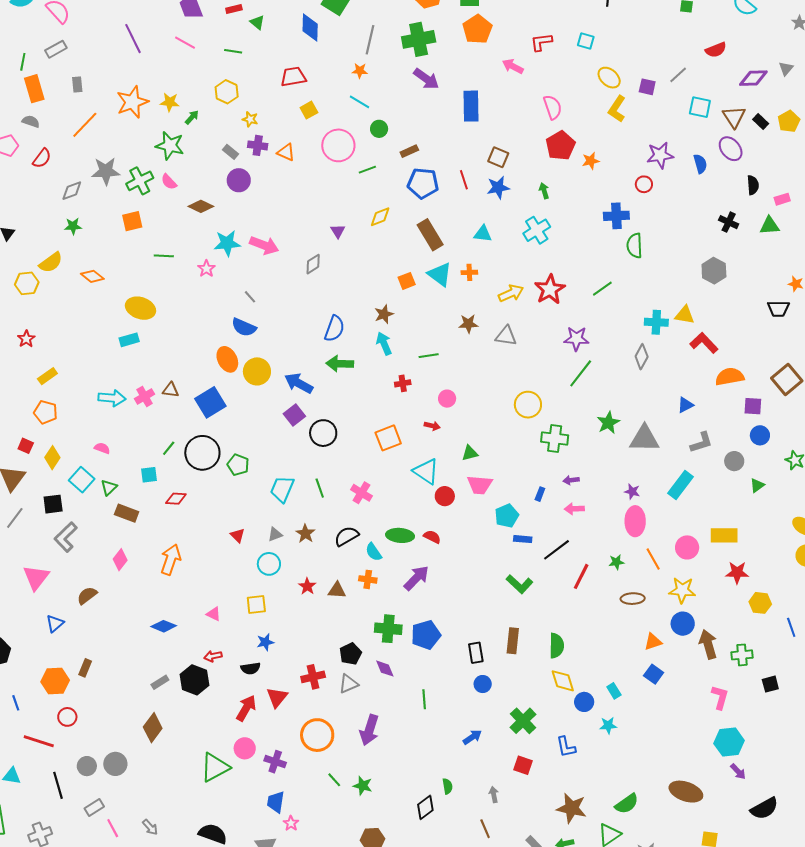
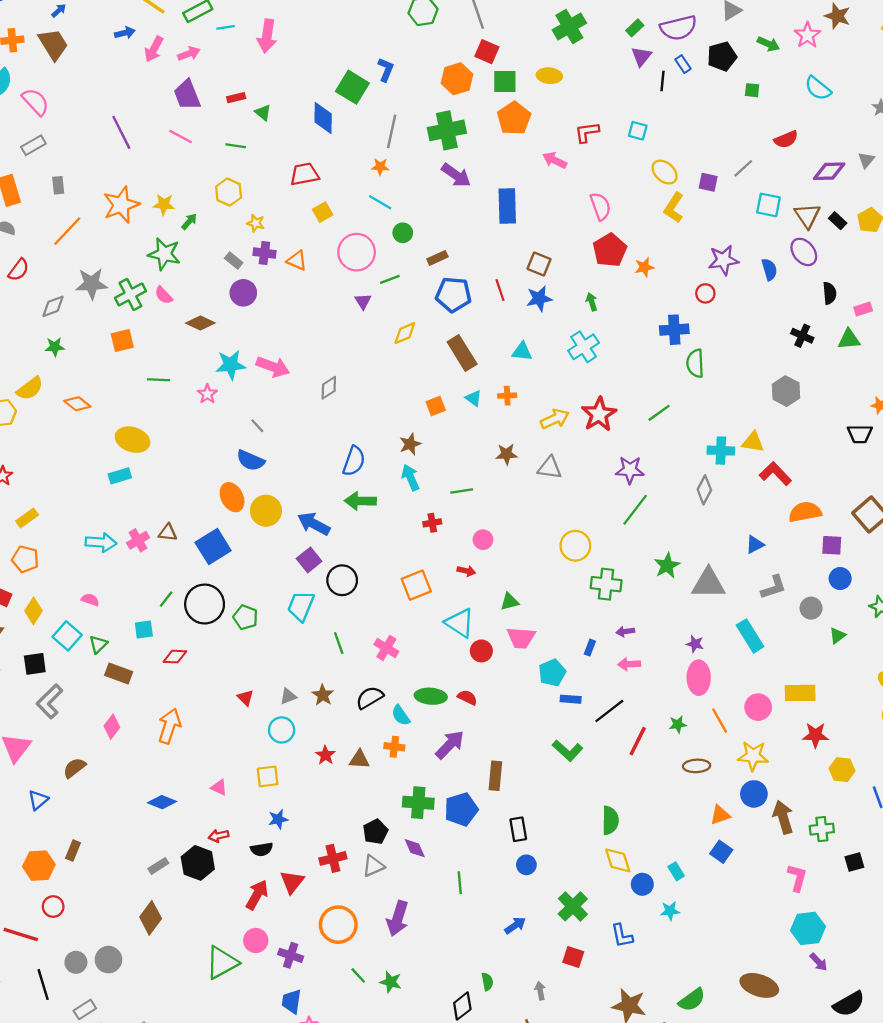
purple triangle: (338, 231) -> (363, 301), moved
cyan triangle: (440, 274) -> (474, 398), size x0.6
cyan rectangle: (680, 485) -> (750, 636), turned -68
cyan trapezoid: (282, 489) -> (301, 606), moved
brown rectangle: (513, 641) -> (495, 776), moved

